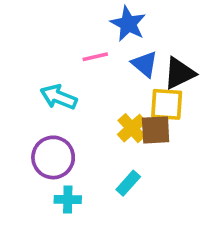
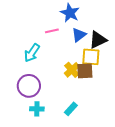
blue triangle: (145, 64) -> (79, 35), turned 42
cyan arrow: (59, 97) -> (32, 53), turned -78
cyan rectangle: (128, 183) -> (71, 109), moved

